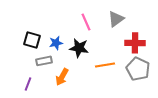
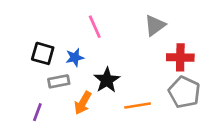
pink line: (86, 22) -> (95, 27), moved
black star: (79, 48) -> (107, 80), moved, turned 30
orange line: (105, 65) -> (138, 106), moved

